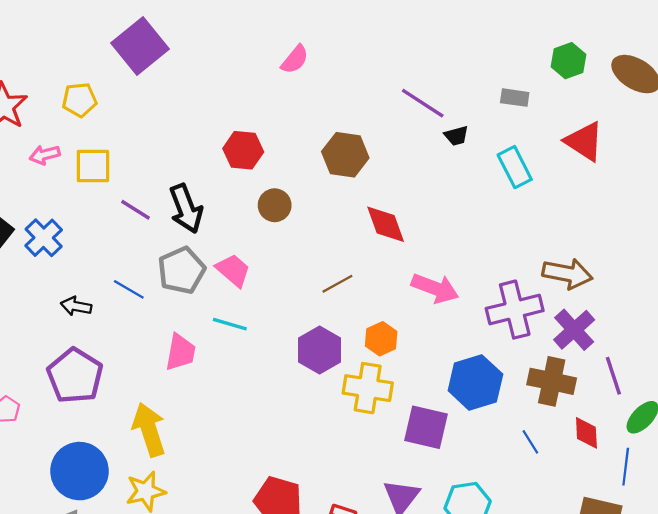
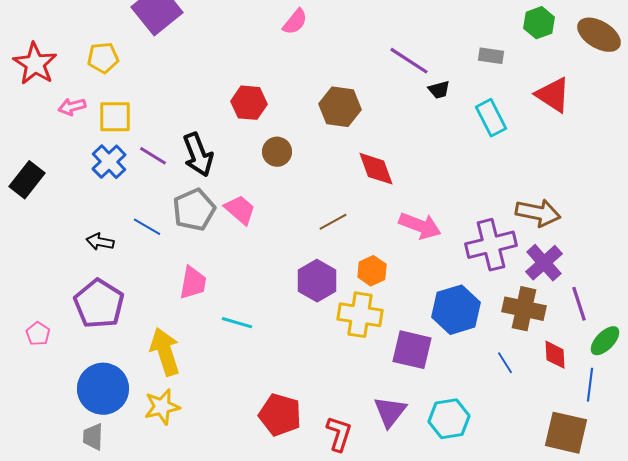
blue cross: (44, 238) -> (109, 162), moved
cyan line: (230, 324) -> (237, 323), moved

